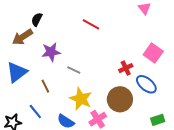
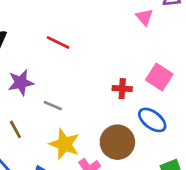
red line: (91, 24) -> (58, 43), moved
red cross: (126, 68) -> (122, 89), moved, turned 32

